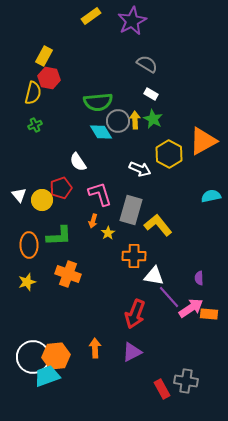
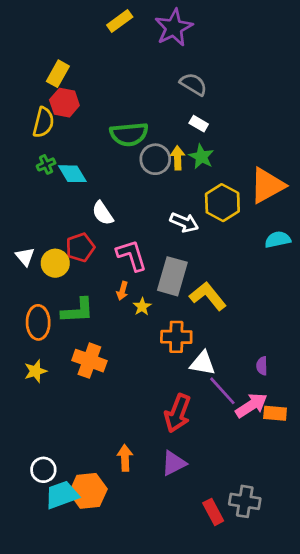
cyan diamond: (101, 132) -> (72, 174), moved
cyan semicircle: (211, 196) -> (278, 239), moved
orange hexagon: (56, 356) -> (88, 491), moved
white circle: (33, 357) -> (43, 470), size x0.6

